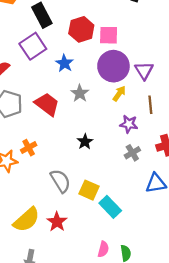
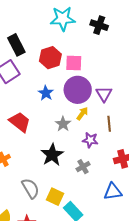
blue star: (64, 63) -> (46, 93), moved
gray star: (80, 93) -> (63, 124), moved
black star: (85, 142) -> (52, 155), size x1.6
gray cross: (132, 153) -> (83, 167), moved

